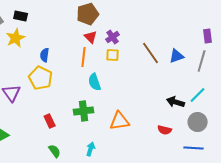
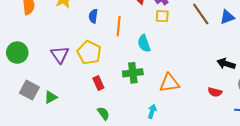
orange line: (84, 57) -> (119, 26), moved
yellow pentagon: (41, 78) -> (89, 53), moved
cyan arrow: (91, 149) -> (152, 111), moved

